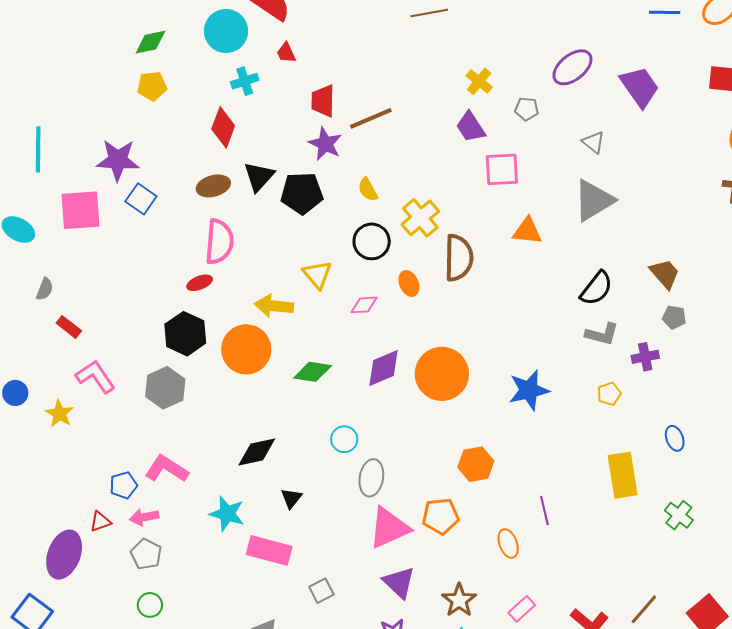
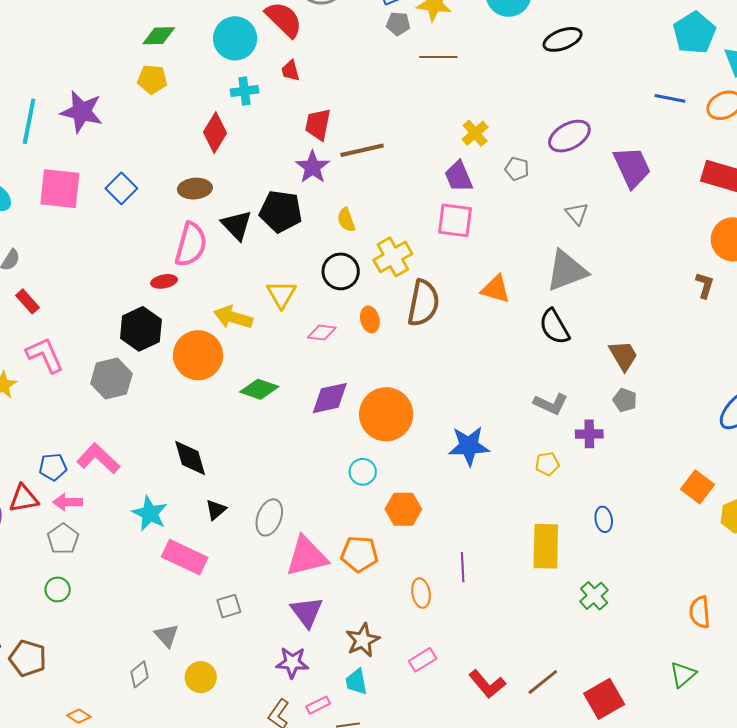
purple star: (118, 160) -> (82, 112), moved
pink square: (502, 169) -> (455, 220), moved
black triangle: (259, 176) -> (237, 225), moved, turned -36
black semicircle: (596, 288) -> (554, 327), moved, turned 102
cyan circle: (344, 439) -> (363, 472), moved
black diamond: (257, 452) -> (190, 458), turned 75
gray ellipse: (371, 478) -> (269, 517), moved
red triangle: (100, 522) -> (24, 499), size x1.4

